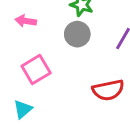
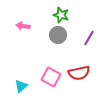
pink square: (36, 69) -> (51, 77), moved, turned -30

